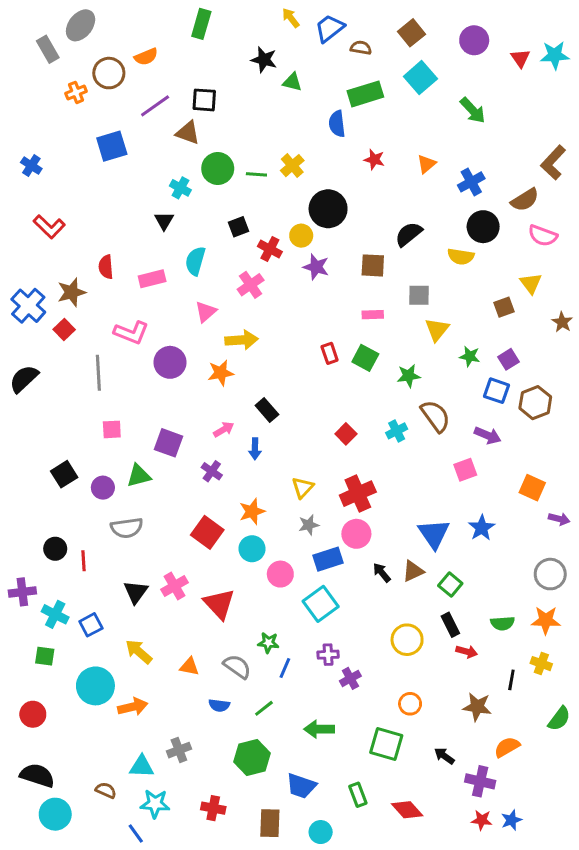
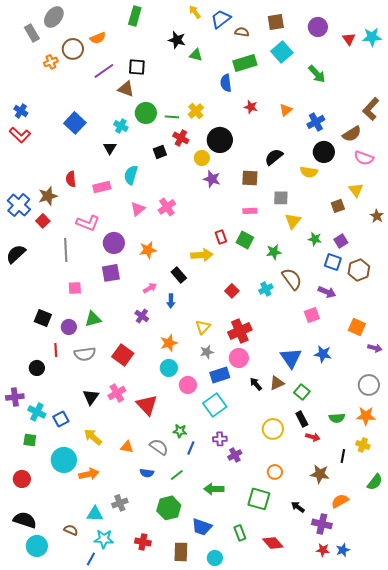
brown square: (412, 33) -> (276, 22), turned 30
blue square: (112, 146) -> (75, 123), moved, turned -30
red L-shape: (49, 227) -> (20, 135), moved
red cross: (270, 249) -> (181, 138), moved
pink cross: (251, 285) -> (167, 207), moved
yellow arrow: (242, 340) -> (202, 255), moved
purple square: (168, 443) -> (111, 273), moved, turned -30
black square: (64, 474) -> (43, 318), turned -36
blue star: (482, 528) -> (323, 354), turned -30
red square: (207, 532) -> (123, 355), moved
red line: (84, 561) -> (56, 350), moved
blue line: (136, 834) -> (91, 559), turned 64

